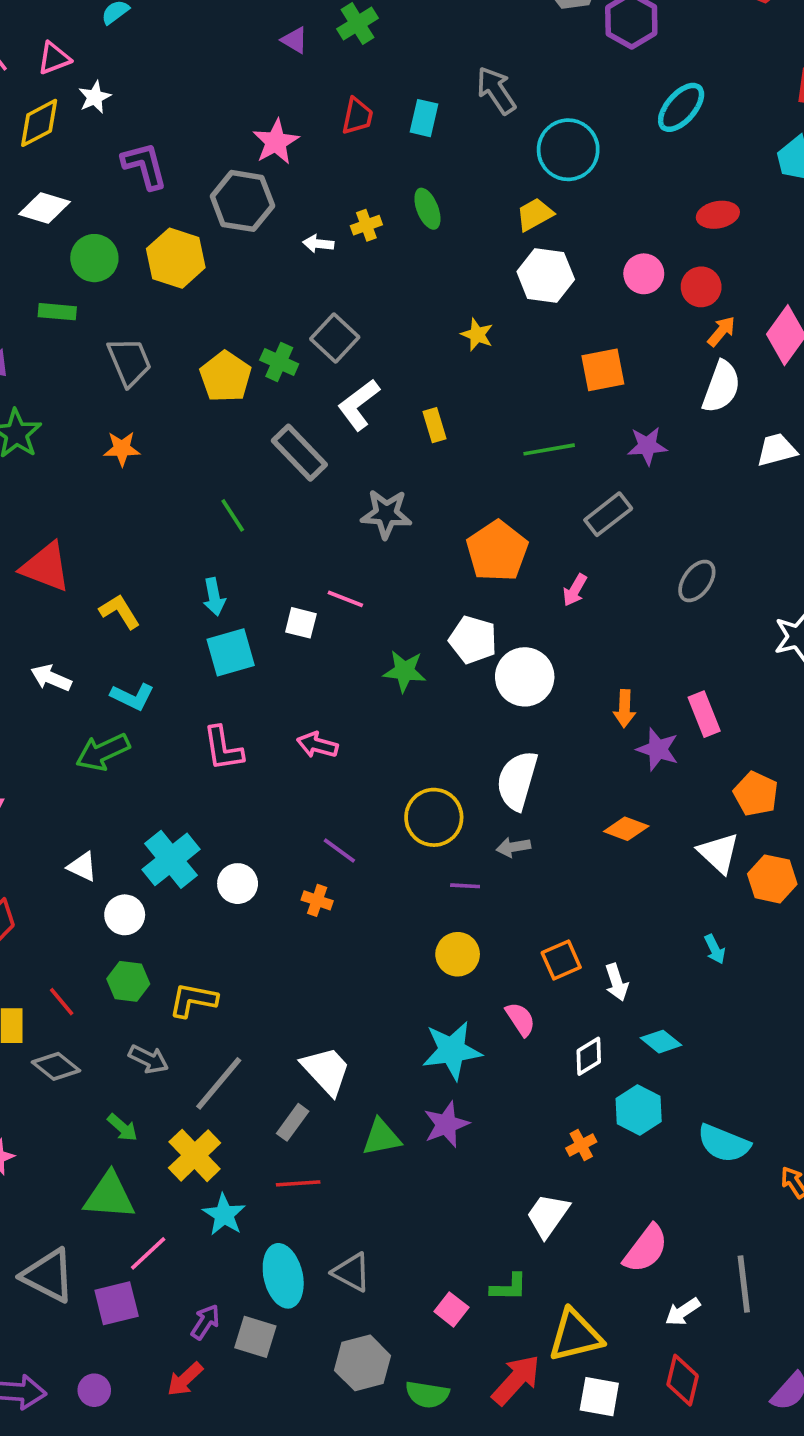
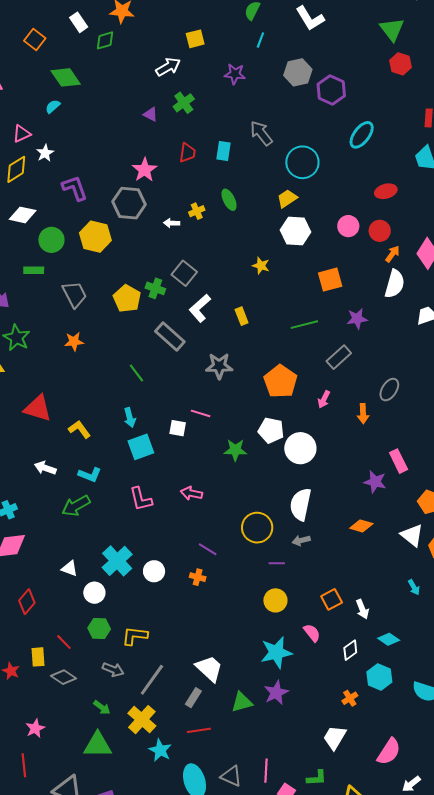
orange arrow: (625, 709) -> (363, 414), moved
pink line: (148, 1253) -> (266, 771), moved, turned -40

